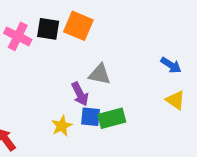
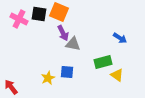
purple arrow: (80, 94) -> (63, 33), moved
yellow triangle: (175, 100) -> (117, 75), moved
green rectangle: (112, 118) -> (103, 62), moved

